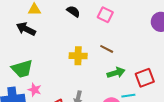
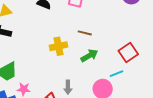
green arrow: (116, 73) -> (89, 56), moved

